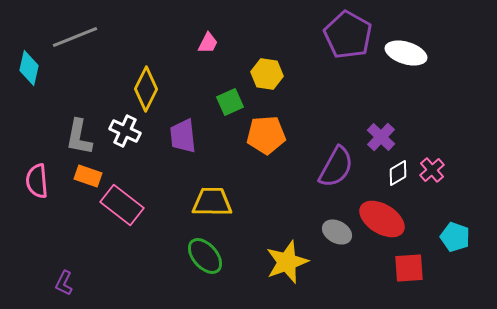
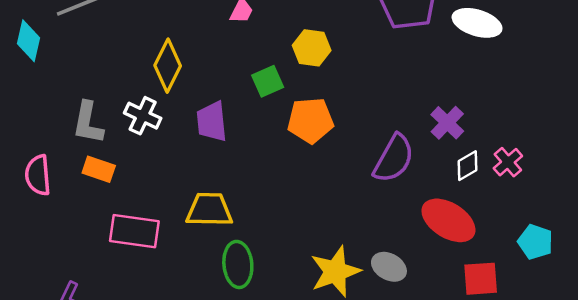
yellow trapezoid: (212, 202) -> (209, 210), moved
pink rectangle: (122, 205) -> (134, 231), moved, turned -30
gray ellipse: (337, 232) -> (389, 267), moved
green ellipse: (205, 256) -> (238, 264), turned 36

